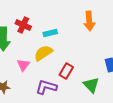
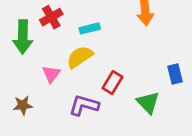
red cross: (23, 25) -> (51, 17), turned 35

